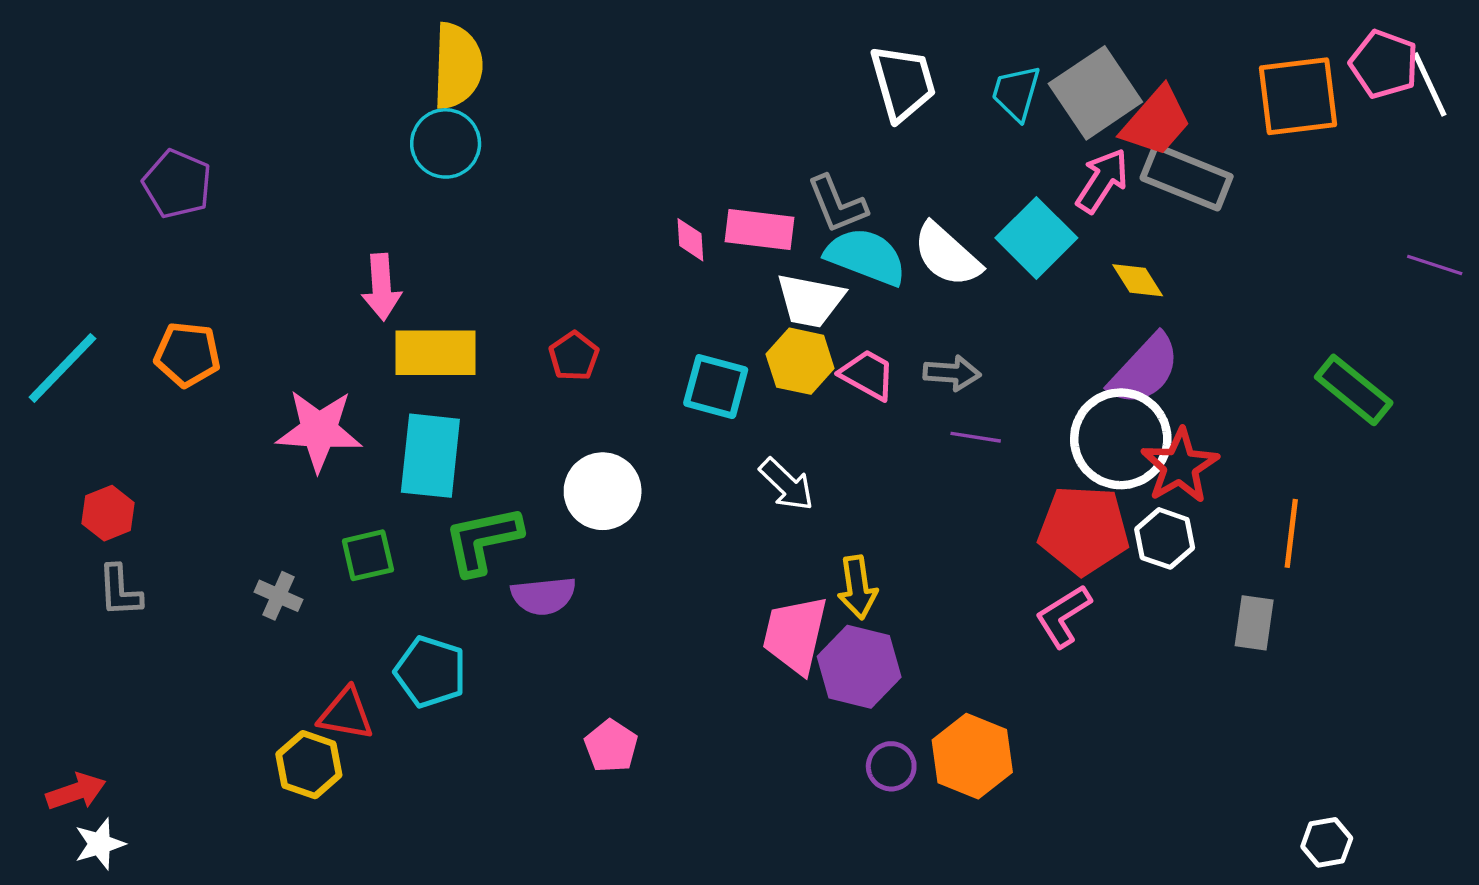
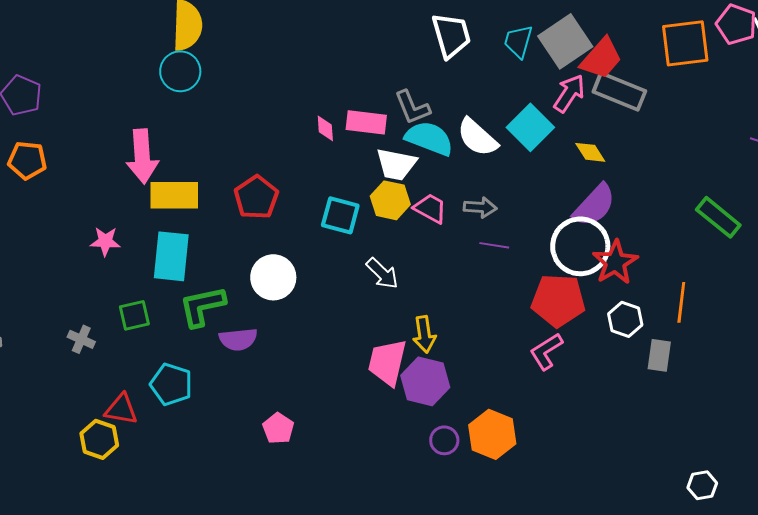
pink arrow: (381, 287) -> (142, 156), size x1.4
orange pentagon: (187, 354) -> (27, 160), moved
red pentagon: (574, 356) -> (256, 197), size x1.5
pink star: (319, 430) -> (105, 241), size x0.6
white hexagon: (1165, 538) -> (625, 319), moved

